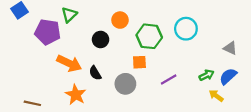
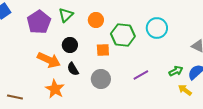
green triangle: (69, 15) -> (66, 15), moved
purple pentagon: (48, 32) -> (39, 22), moved, turned 30
black circle: (101, 40) -> (70, 45), moved
orange square: (139, 62) -> (103, 50), moved

